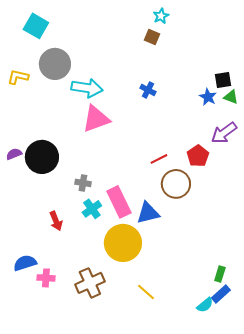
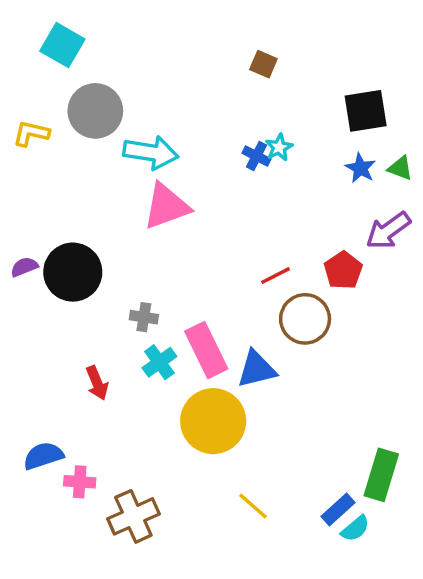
cyan star: (161, 16) -> (279, 147), moved
black square: (223, 80) -> (366, 111), moved, size x1.5
green rectangle: (220, 274) -> (381, 475), size x1.8
brown cross: (90, 283) -> (133, 516), moved
blue rectangle: (221, 294) -> (338, 510), moved

